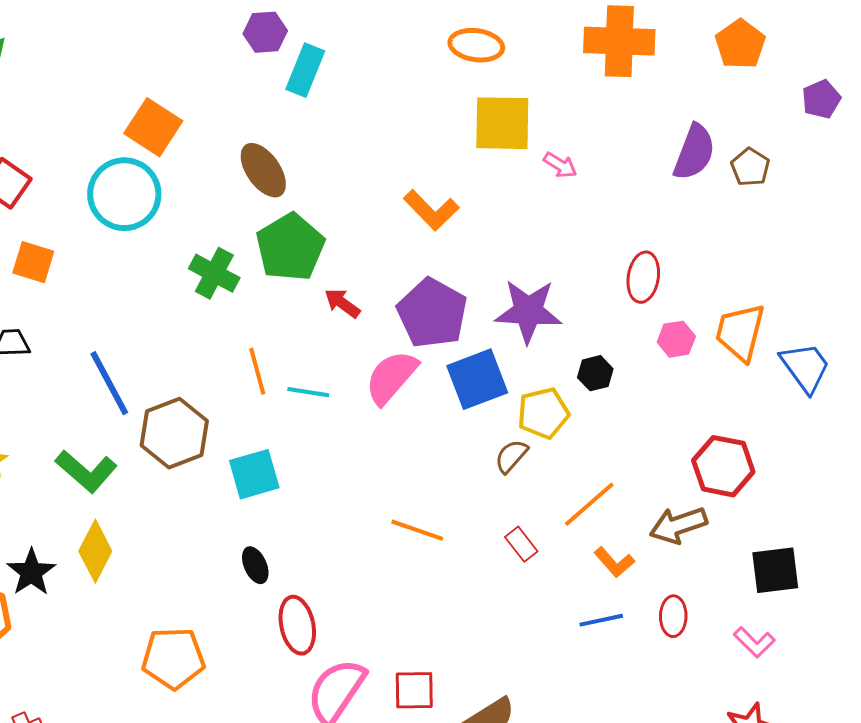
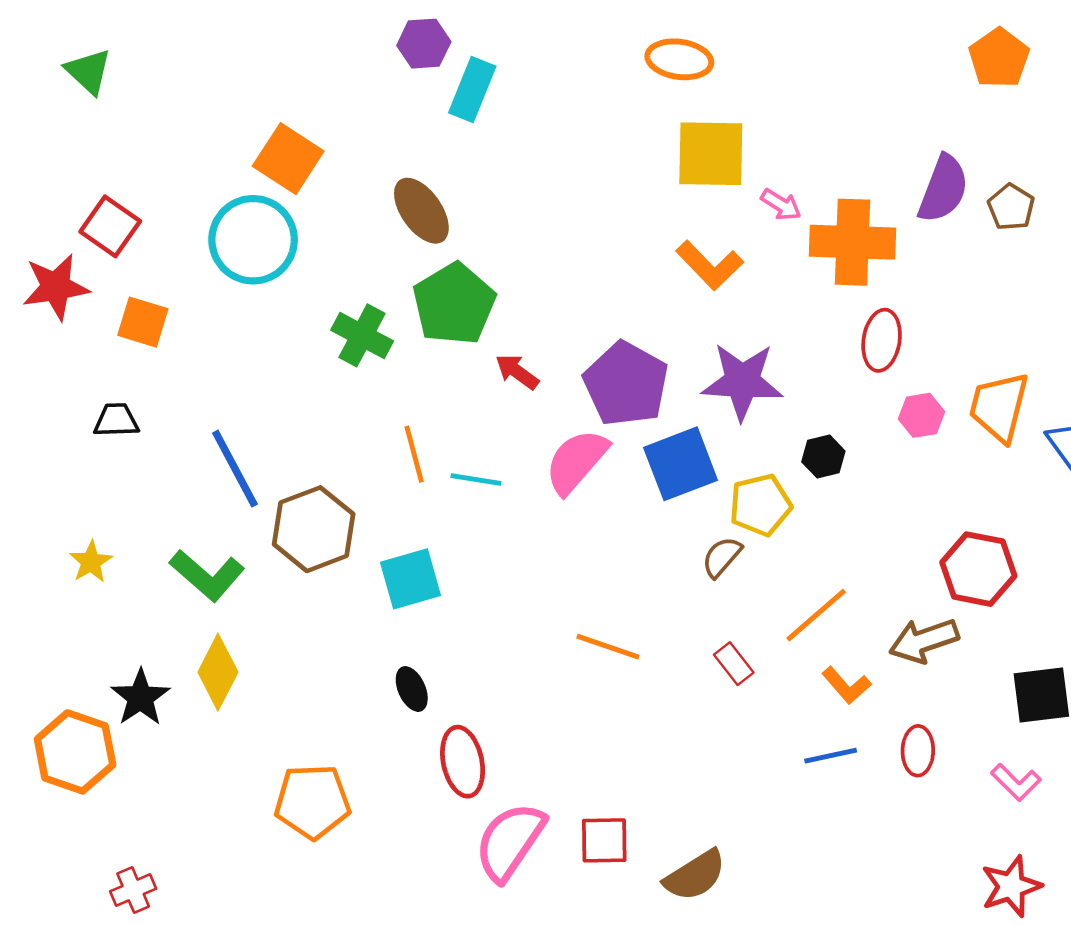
orange cross: (619, 41) -> (852, 242), moved
orange L-shape: (431, 210) -> (710, 265), moved

